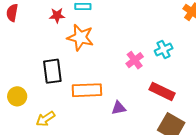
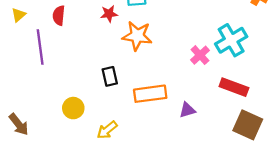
cyan cross: (164, 49) -> (231, 40), size x1.6
black rectangle: (52, 71) -> (110, 76), size x0.7

